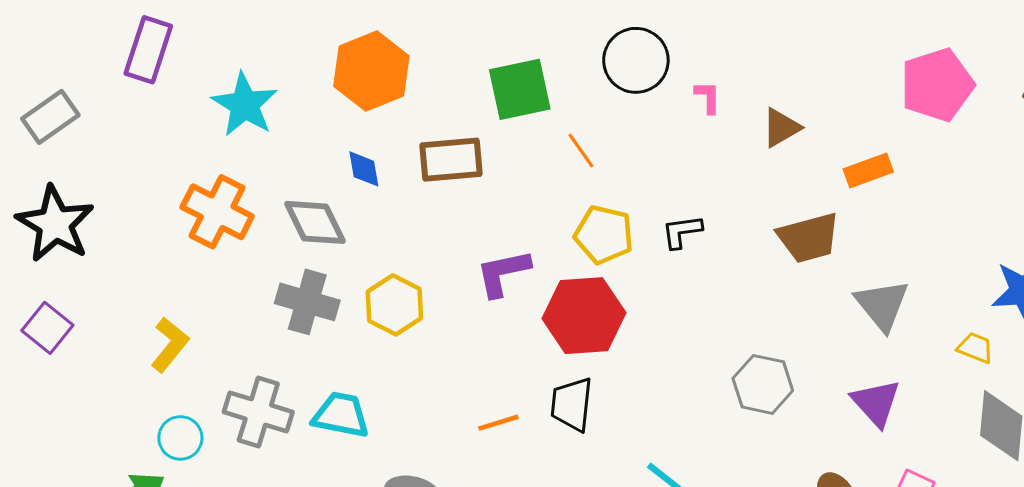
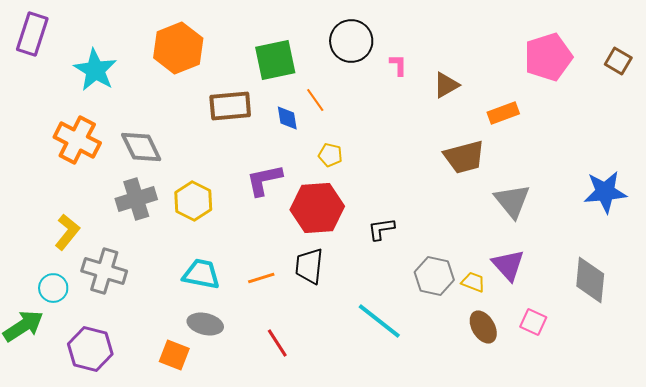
blue diamond: (364, 169) -> (287, 118), moved
black L-shape: (682, 232) -> (381, 229), moved
yellow pentagon: (604, 235) -> (330, 155), size x0.6
gray cross: (307, 302) -> (136, 199), turned -33
yellow L-shape: (170, 345) -> (67, 232), moved
yellow trapezoid: (975, 348) -> (473, 282), moved
gray hexagon: (763, 384) -> (434, 276), moved
cyan trapezoid: (341, 415) -> (201, 274), moved

